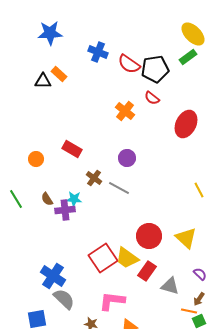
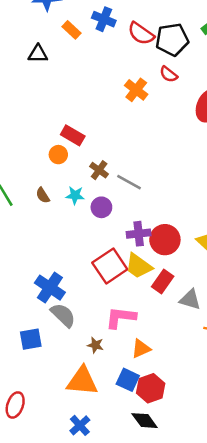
orange rectangle: (59, 74) -> (71, 30), moved
purple circle: (127, 158) -> (101, 207), moved
orange circle: (36, 159) -> (58, 155), moved
purple cross: (65, 210) -> (139, 234), moved

